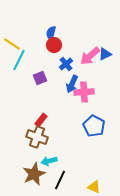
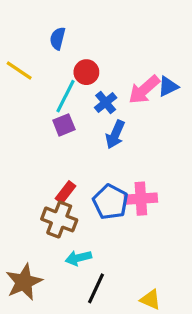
blue semicircle: (51, 33) -> (58, 38), moved
cyan line: (19, 60) -> (66, 96), moved
pink cross: (84, 92) -> (141, 199), moved
blue pentagon: (94, 126) -> (110, 202), moved
brown star: (34, 174) -> (24, 282), moved

